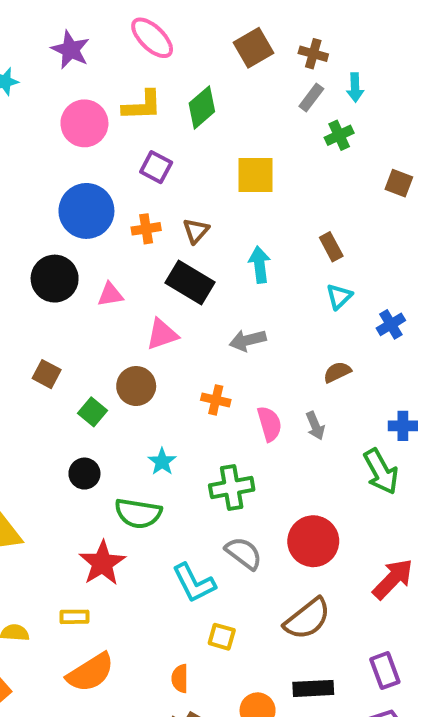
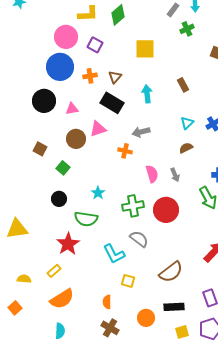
pink circle: (84, 123) -> (66, 37), moved
cyan triangle: (339, 296) -> (187, 123), moved
brown circle: (136, 386) -> (76, 139), moved
orange cross: (216, 400) -> (125, 151), moved
red circle: (313, 541) -> (166, 210), moved
yellow rectangle: (74, 617) -> (54, 271), turned -40

